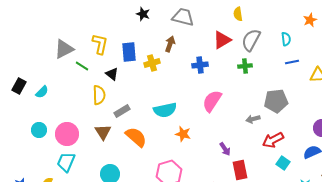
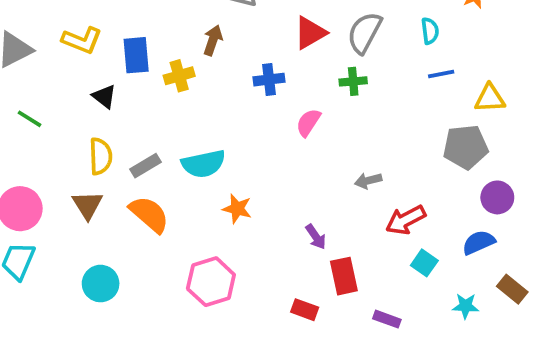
yellow L-shape: (100, 44) -> (82, 40), turned 100
green line: (82, 66) -> (29, 119), moved
yellow semicircle: (99, 95) -> (101, 156), moved
pink semicircle: (212, 101) -> (308, 123), moved, size x0.7
gray pentagon: (276, 101) -> (465, 147), moved
gray rectangle: (122, 111) -> (145, 166), moved

